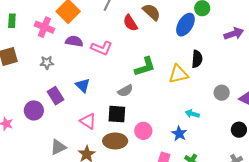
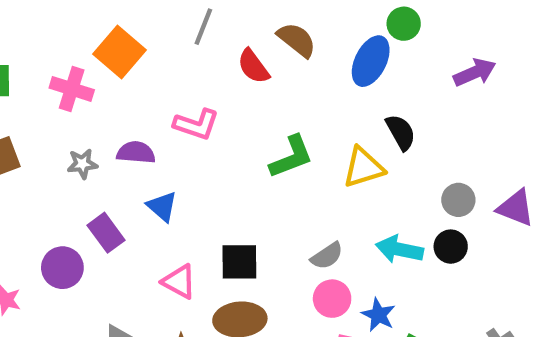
purple semicircle: (74, 41) -> (136, 153), moved
black semicircle: (197, 59) -> (401, 132), turned -30
gray semicircle: (125, 91) -> (327, 256), moved
cyan arrow: (192, 114) -> (399, 249), size x1.5
black circle: (239, 130) -> (451, 247), moved
pink circle: (143, 131) -> (332, 299), moved
blue star: (179, 134) -> (378, 315), moved

